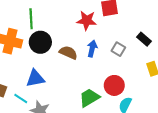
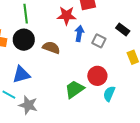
green line: (31, 19) -> (26, 14), moved
blue arrow: (92, 49) -> (79, 33), moved

